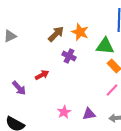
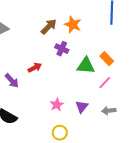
green triangle: (105, 46) -> (86, 66), moved
purple triangle: (89, 114) -> (82, 107), turned -40

